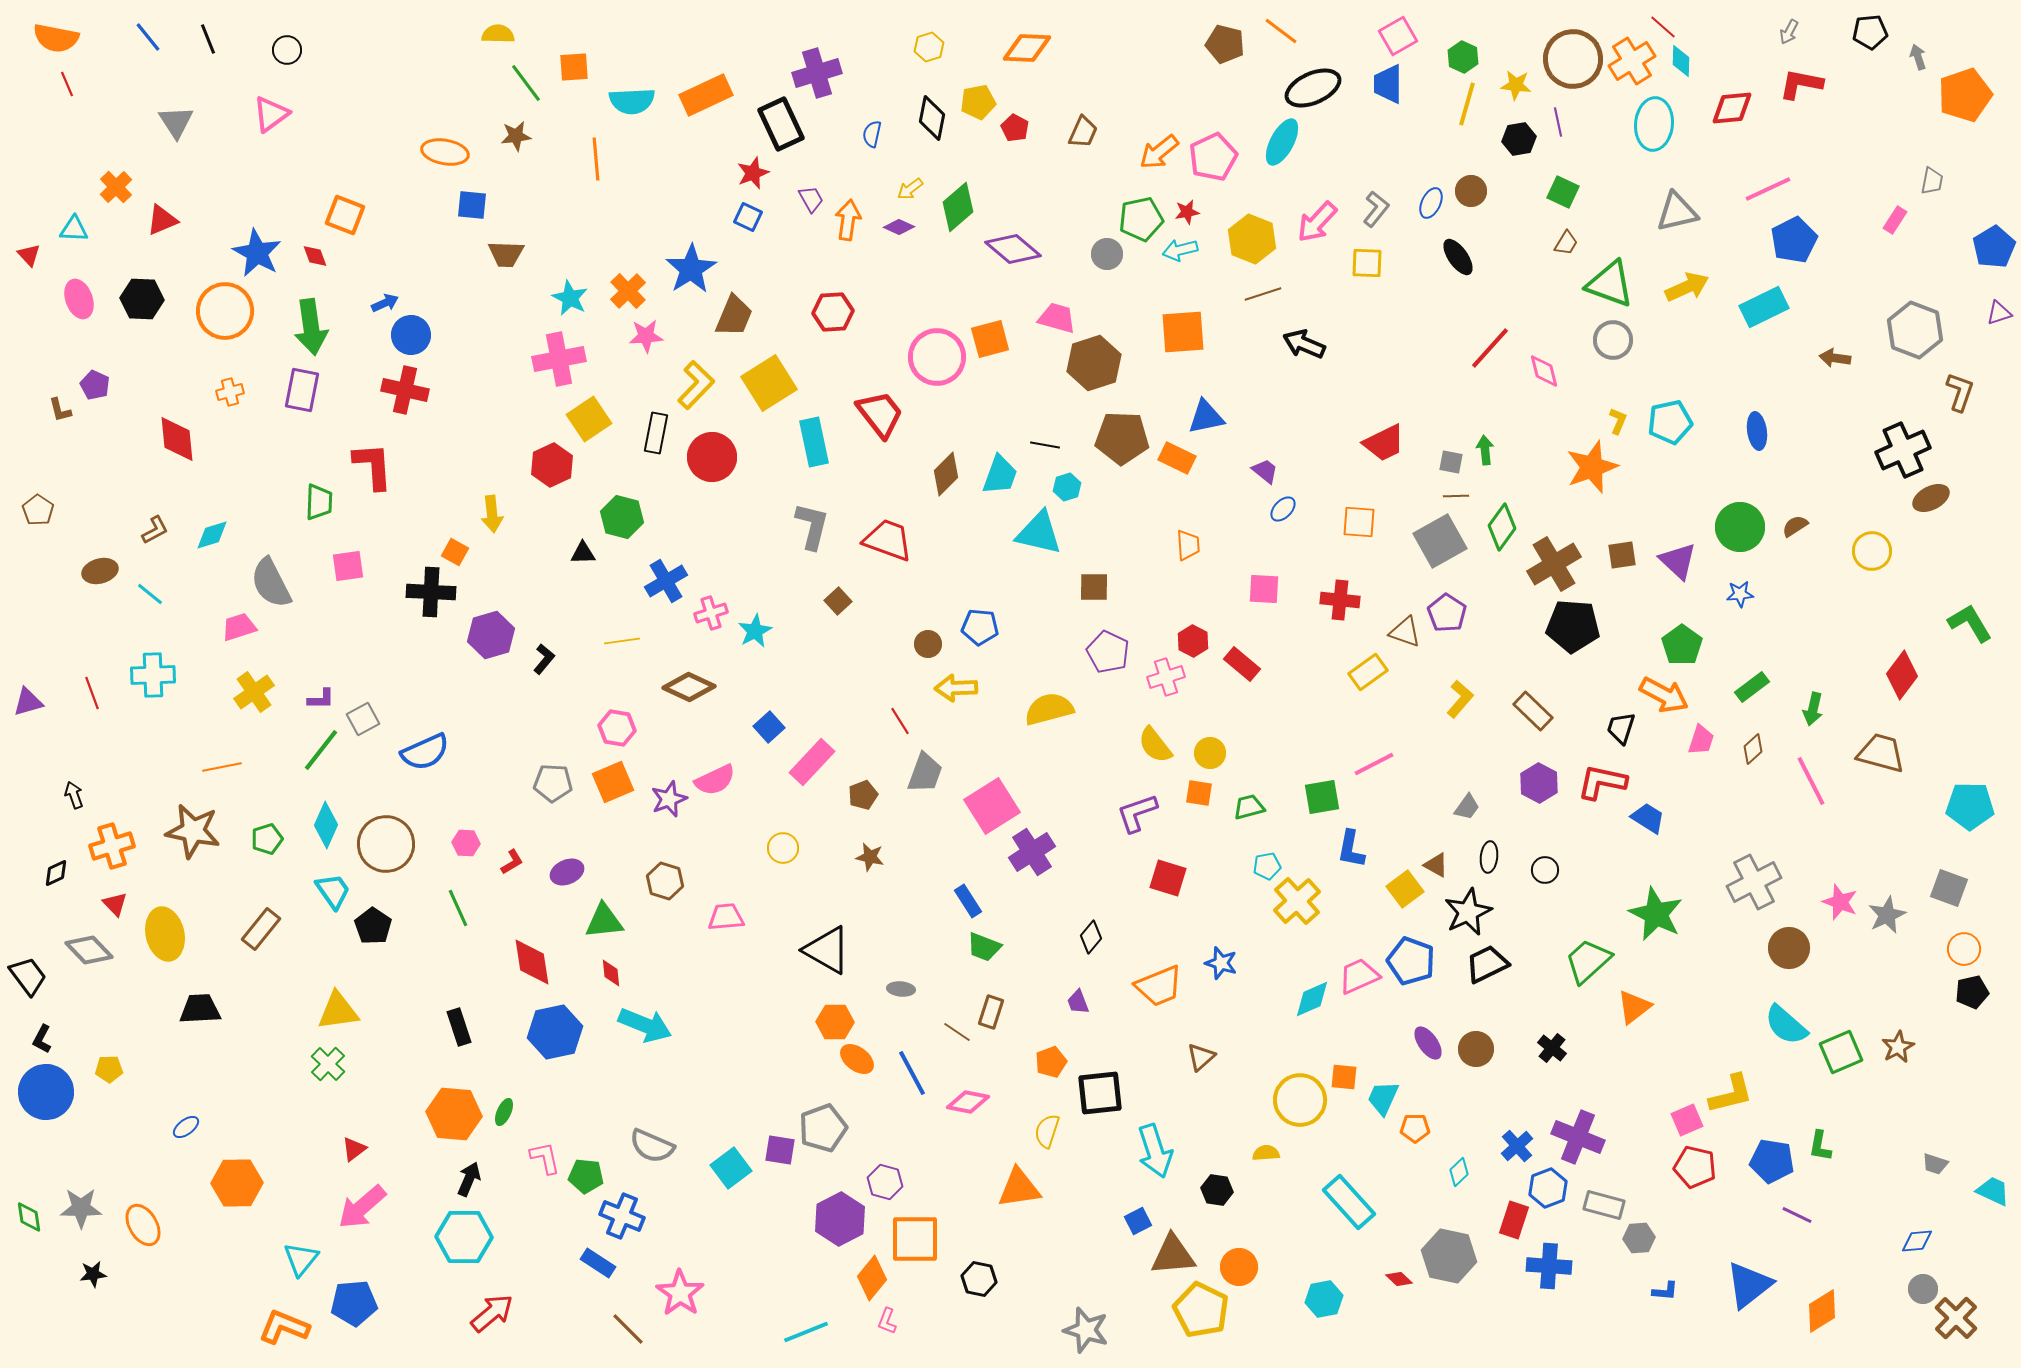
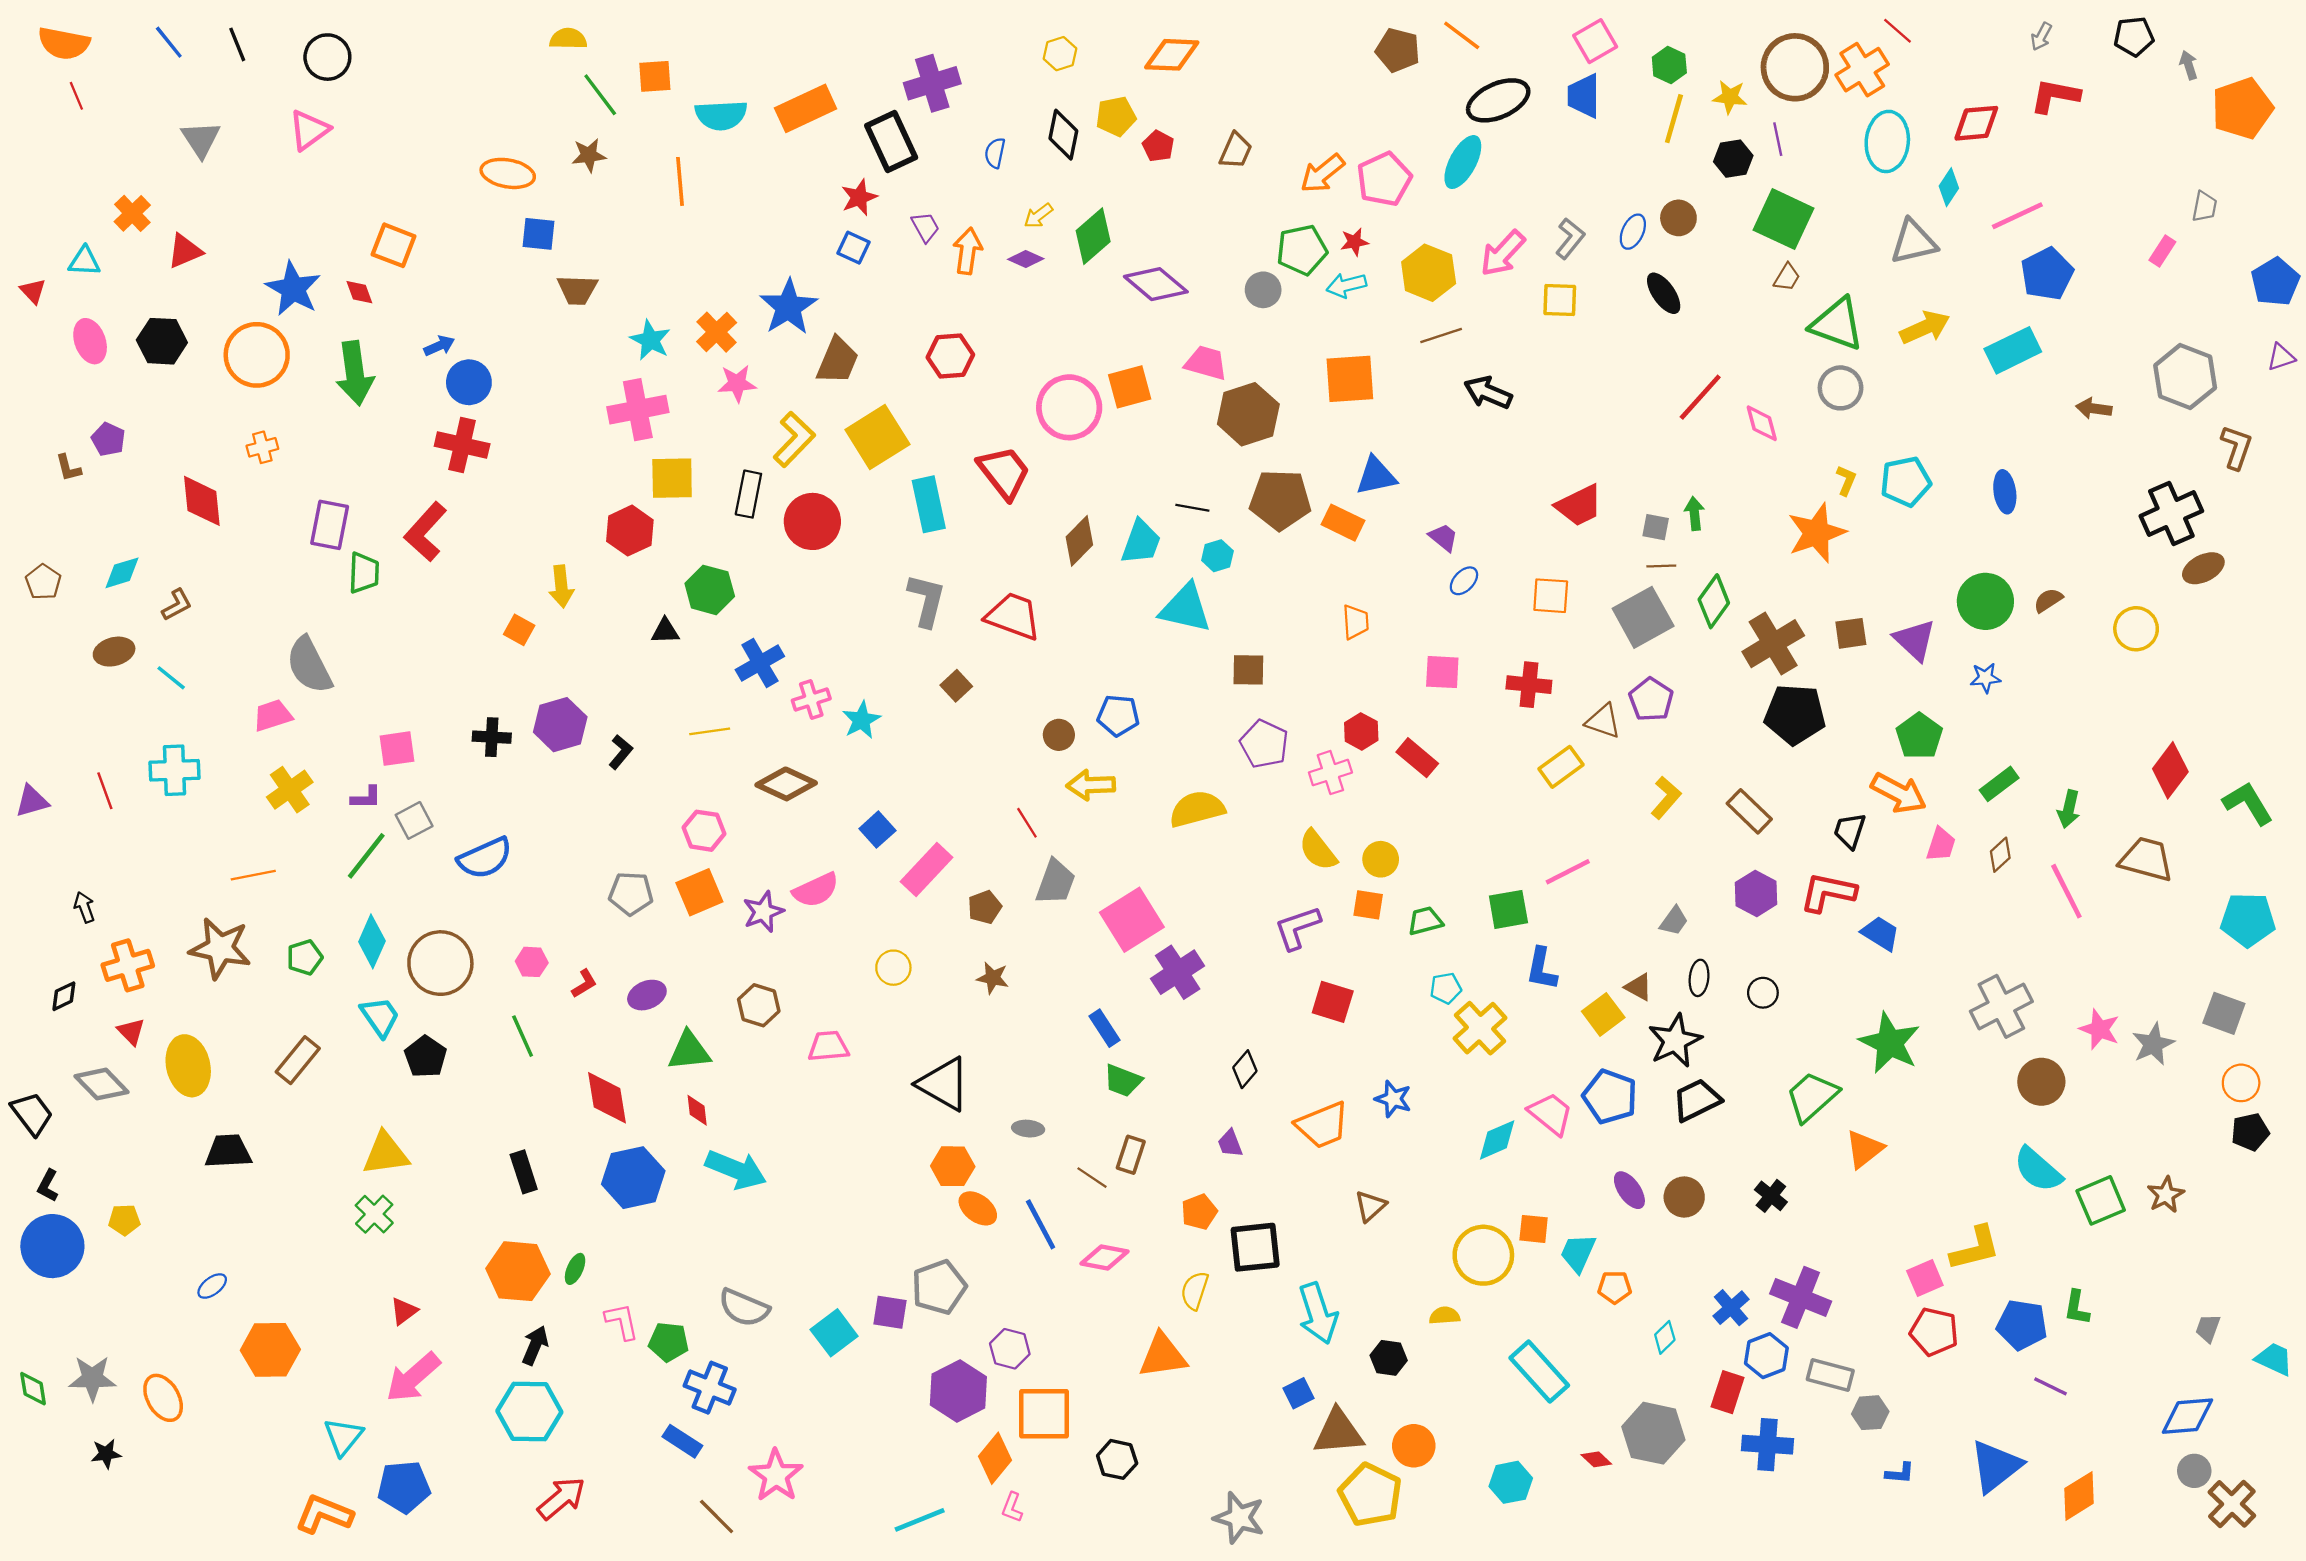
black circle: (287, 50) -> (327, 57), size x1.4
cyan diamond: (1681, 61) -> (1949, 187), moved, turned 32
green square: (1563, 192) -> (1783, 219), size x1.6
purple rectangle: (302, 390) -> (330, 525), moved
yellow square: (589, 419) -> (672, 478), turned 33
red L-shape: (373, 466) -> (426, 532), turned -134
cyan diamond: (212, 535) -> (122, 573), moved
pink square: (348, 566) -> (397, 749), moved
black cross: (431, 592) -> (492, 737), moved, size x0.7
green L-shape: (1970, 623) -> (2248, 803), moved
pink trapezoid: (1359, 976) -> (1551, 1114), turned 63
gray trapezoid: (1935, 1164) -> (2208, 1328), turned 92
blue diamond: (1917, 1241) -> (2187, 1416), size x1.5

